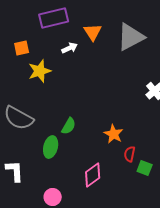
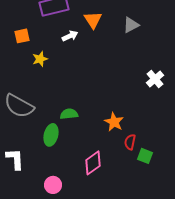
gray triangle: (131, 37) -> (131, 25), size x0.6
yellow star: (40, 71) -> (40, 59), size x0.7
green semicircle: (69, 126) -> (69, 114), turned -126

